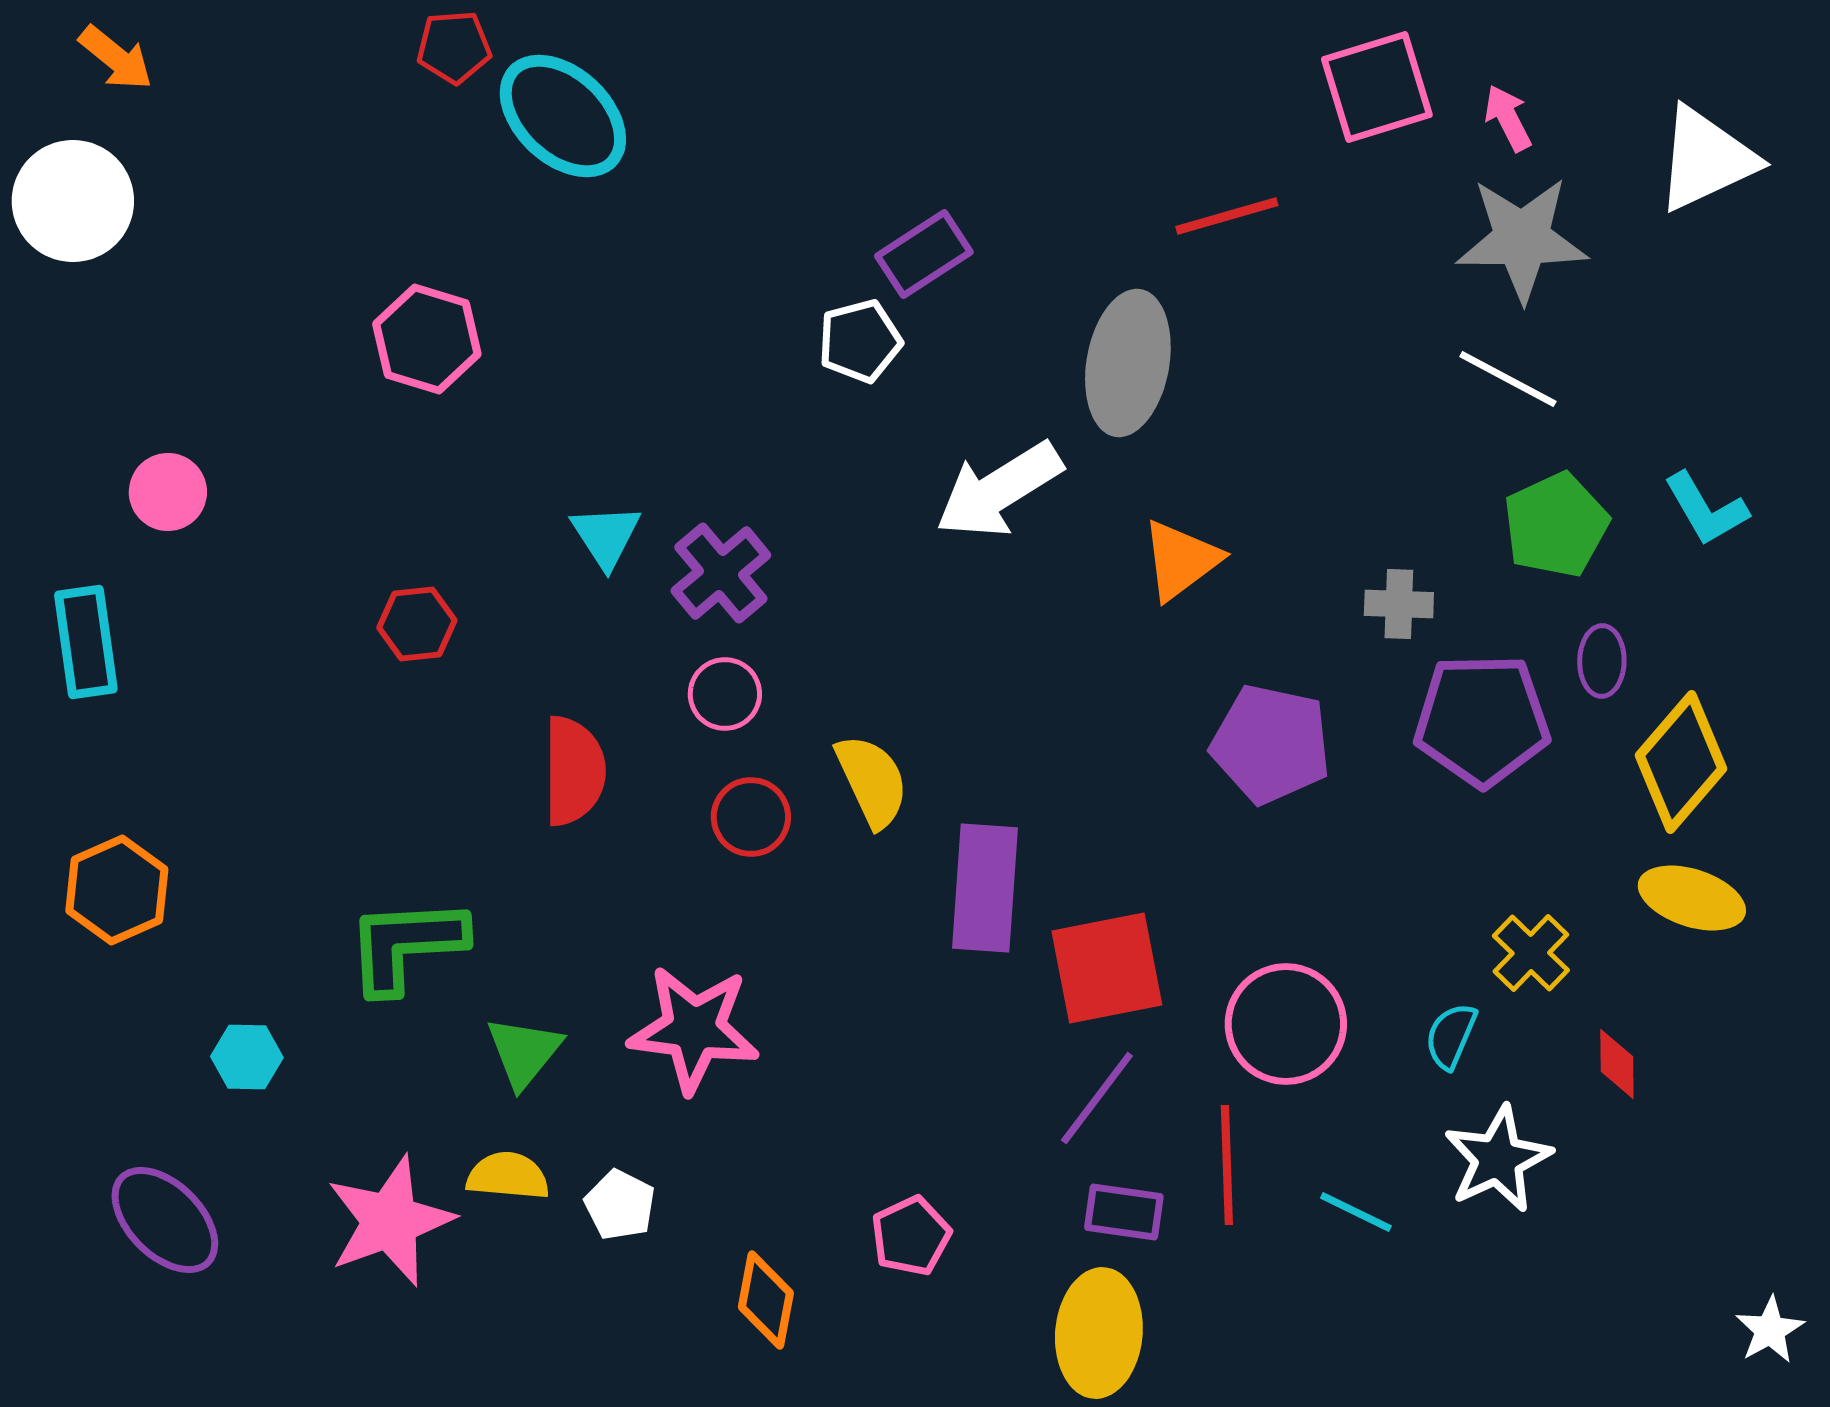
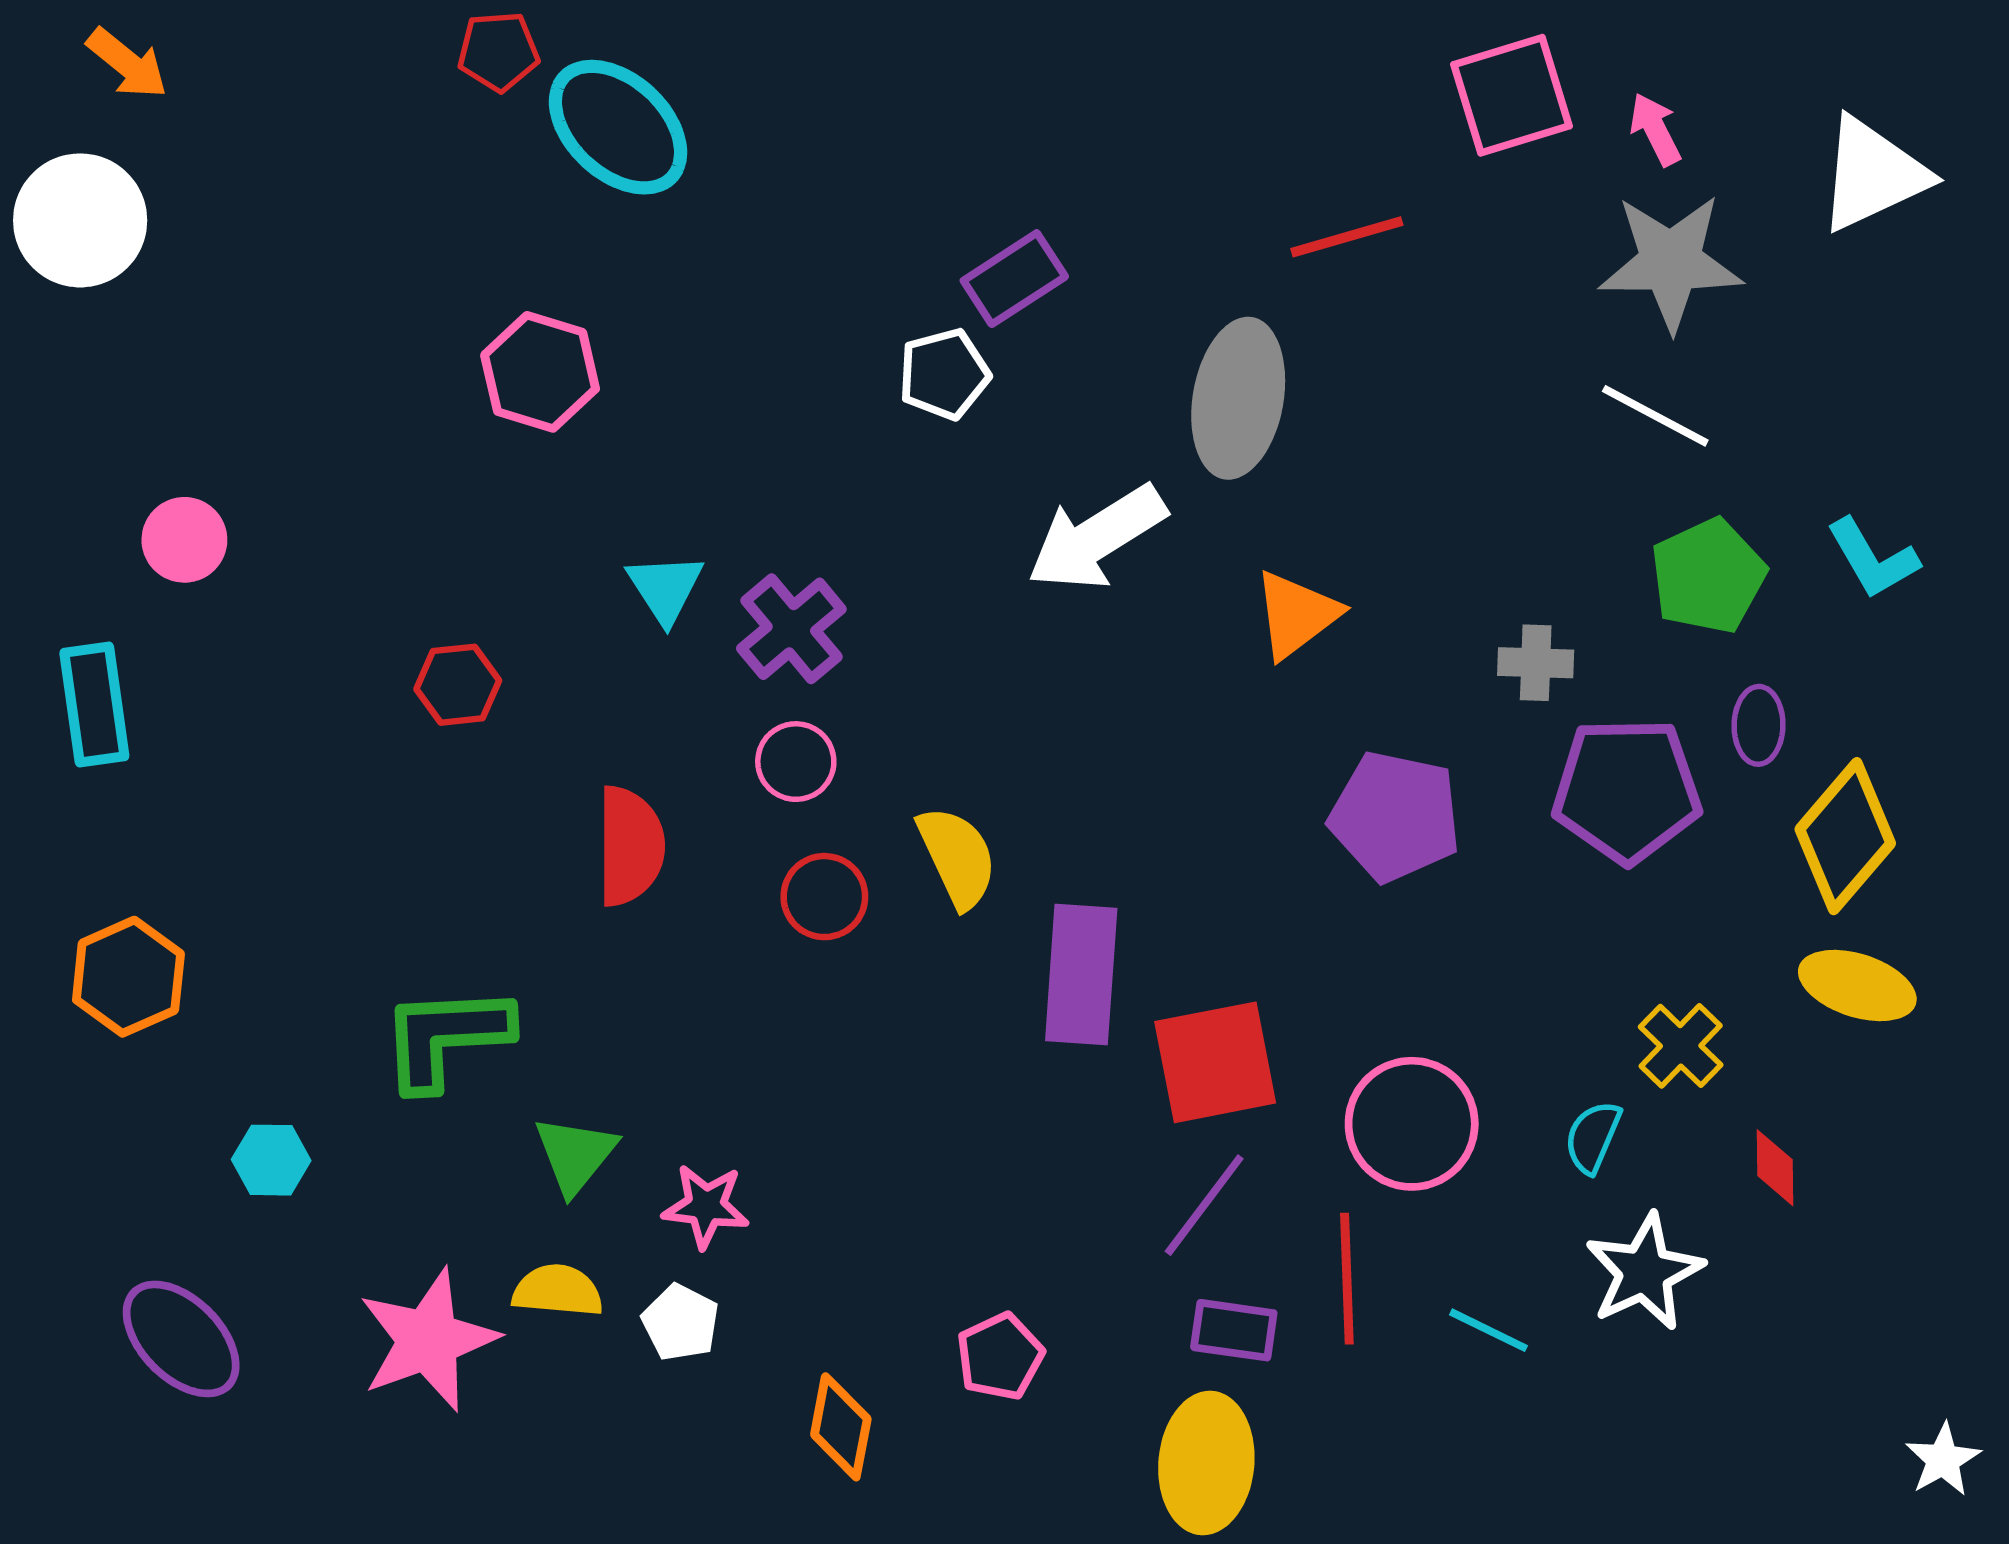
pink hexagon: (427, 339) -> (540, 372), moved
pink star: (694, 1029) -> (706, 1206), moved, size x0.6

